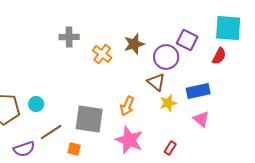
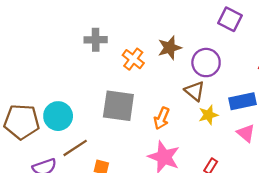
purple square: (187, 40) -> (230, 19), moved
cyan circle: (36, 104) -> (58, 116), size x1.6
gray square: (89, 119) -> (118, 106), moved

